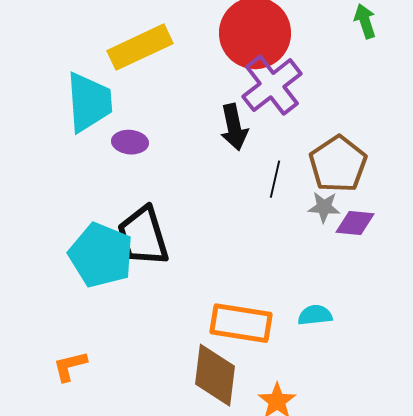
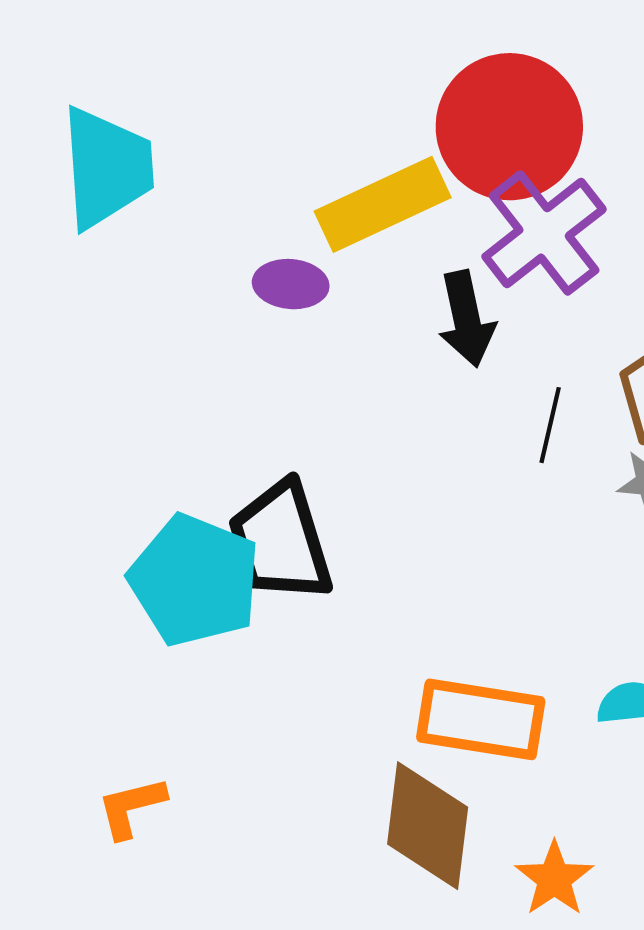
yellow rectangle: (140, 47) -> (383, 204), moved
cyan trapezoid: (89, 102) -> (107, 168), moved
purple ellipse: (130, 142) -> (291, 284), moved

